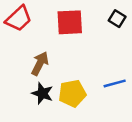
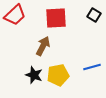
brown arrow: (40, 63) -> (43, 46), moved

